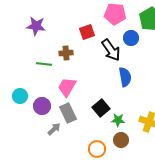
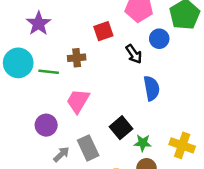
purple star: (36, 26) -> (39, 23), turned 30
black arrow: (111, 50) -> (134, 54), size x0.7
cyan circle: (20, 96) -> (18, 63), moved, size x1.5
gray rectangle: (68, 113) -> (88, 148), moved

